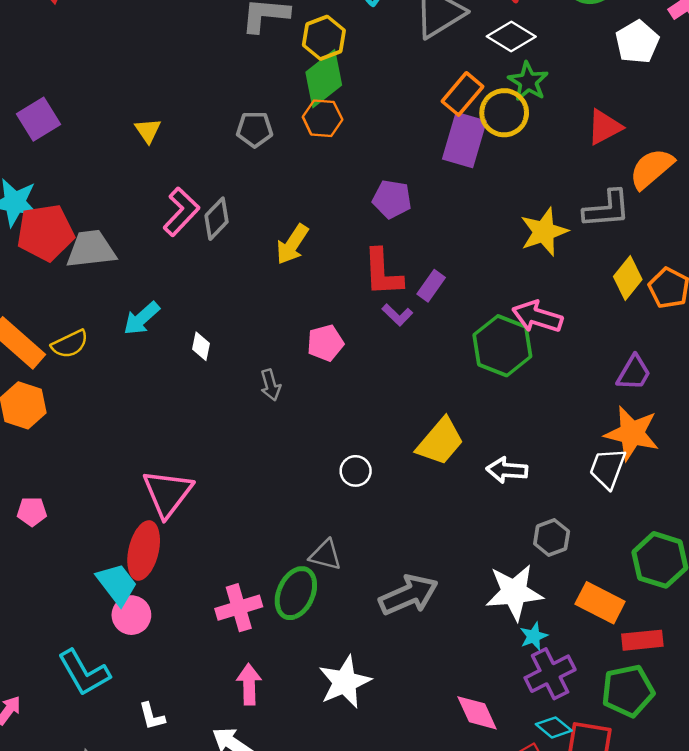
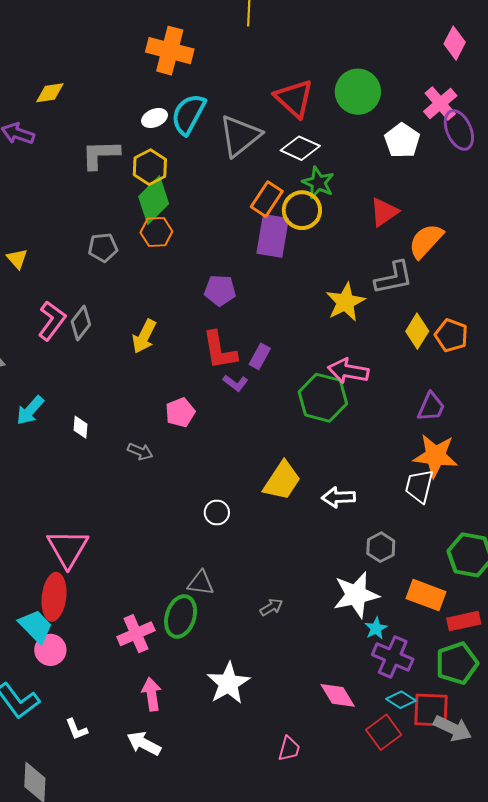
gray arrow: (271, 385) -> (140, 451), turned -45
gray arrow: (409, 595) -> (271, 607), size x0.5
purple cross: (550, 674) -> (393, 657), turned -33

